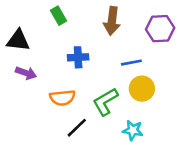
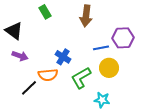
purple hexagon: (160, 29) -> (123, 38), moved
black triangle: (18, 40) -> (14, 31), turned 30
blue cross: (78, 57) -> (63, 57), moved, turned 35
black line: (77, 128) -> (29, 88), moved

